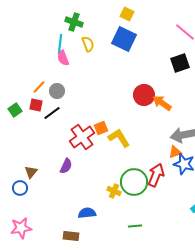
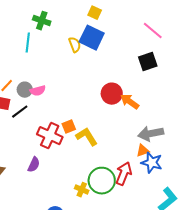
yellow semicircle: (88, 44) -> (75, 45), moved
pink semicircle: (63, 58) -> (38, 91), moved, turned -84
red cross: (82, 137) -> (50, 136), turned -30

